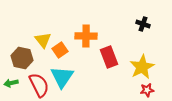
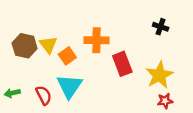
brown hexagon: (22, 58) -> (25, 46), moved
red semicircle: (39, 85) -> (44, 95), size x0.7

